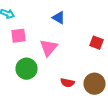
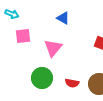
green circle: (26, 69) -> (42, 78), moved

